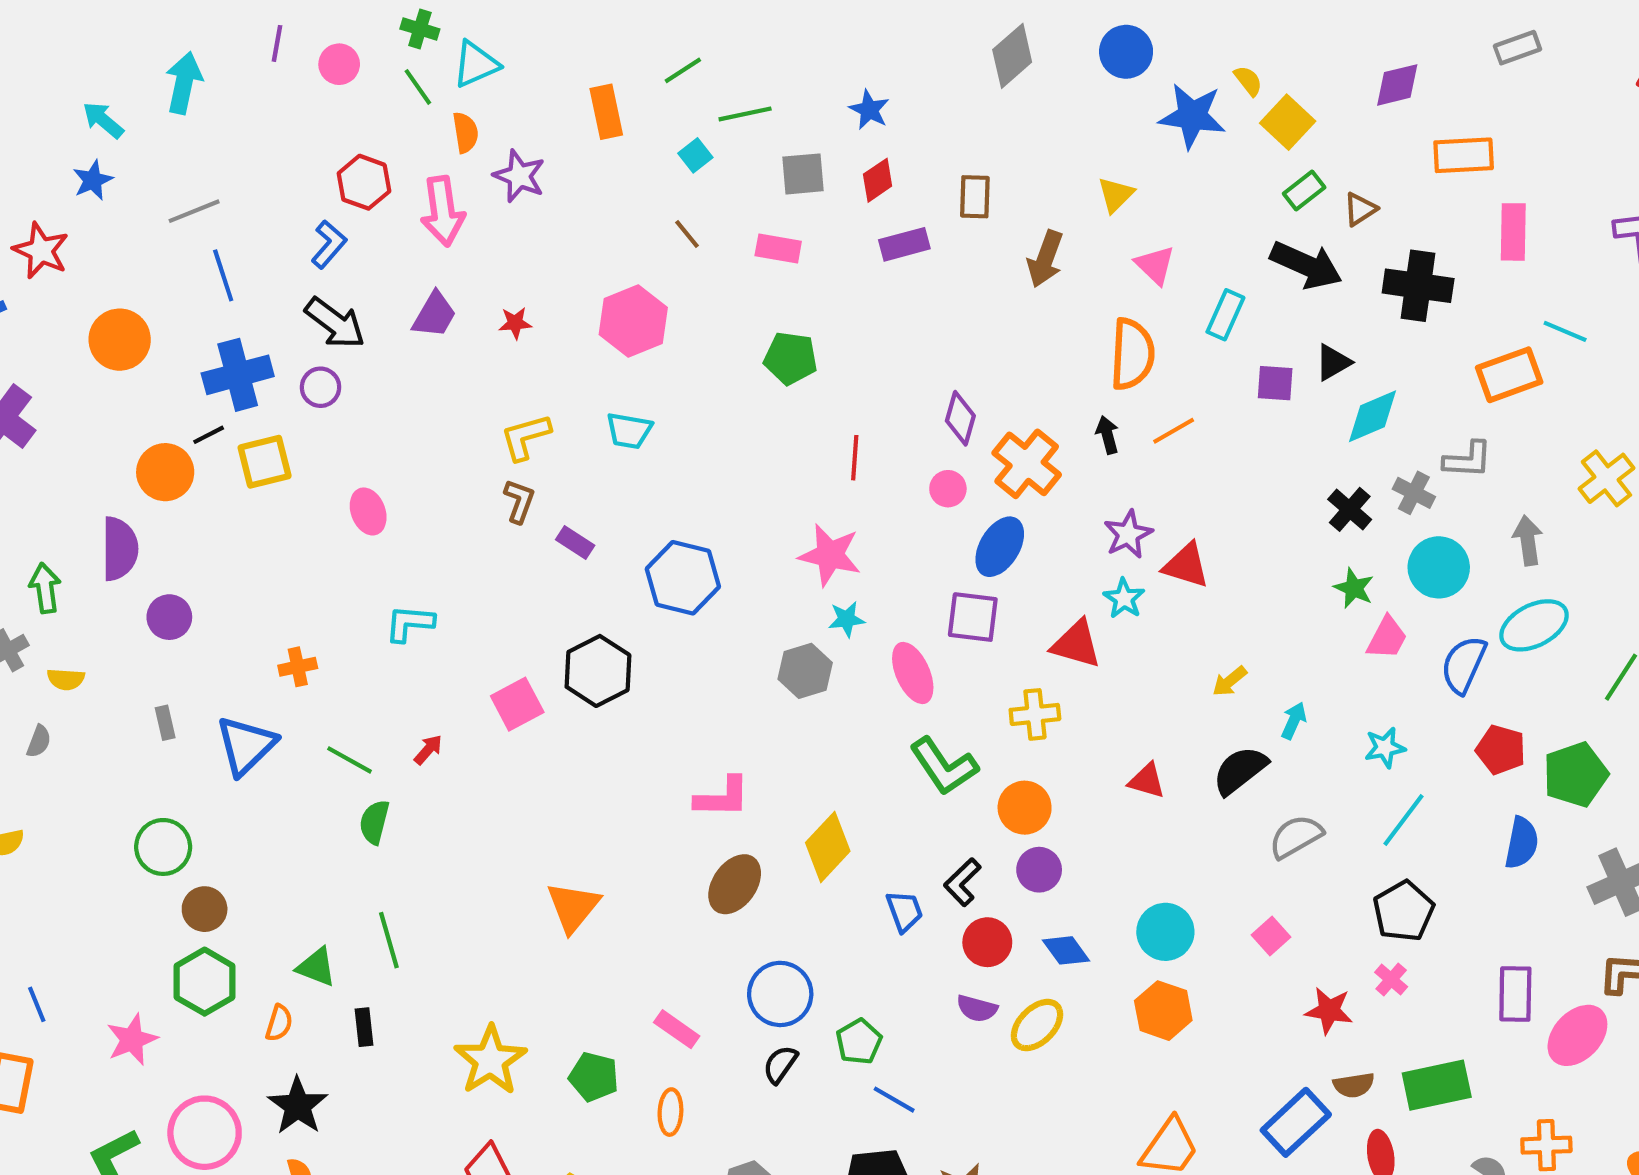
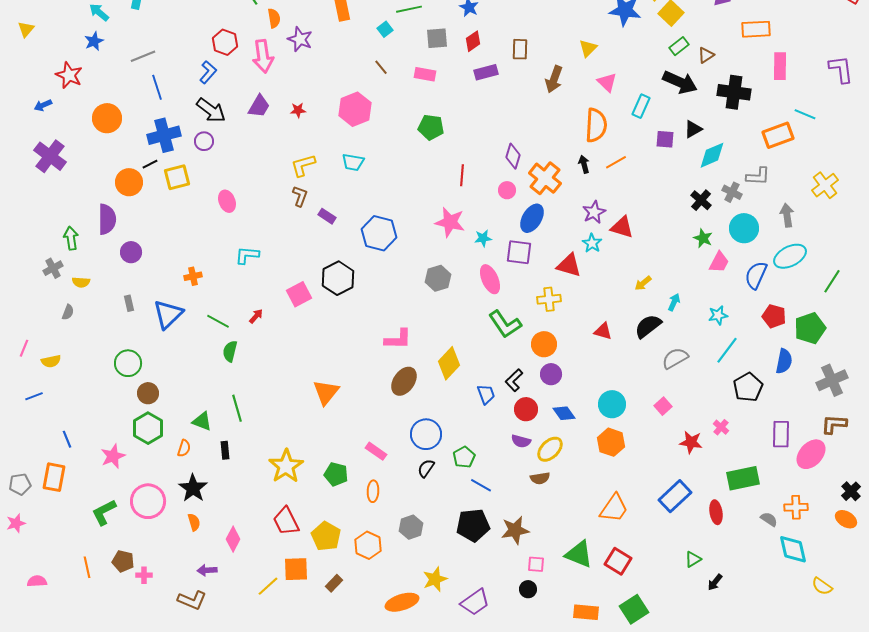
cyan star: (846, 619) -> (483, 238), moved
black pentagon: (1404, 911) -> (748, 387), moved
brown semicircle: (1354, 1085) -> (540, 478), moved

